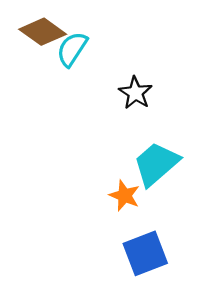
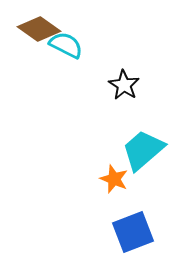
cyan semicircle: (72, 49) -> (66, 45), turned 84

